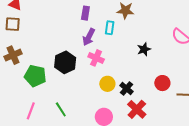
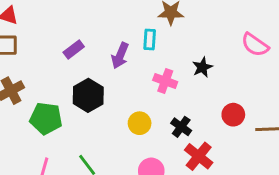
purple rectangle: (85, 13) -> (74, 49), moved, turned 48
pink cross: (96, 58) -> (165, 81), moved
yellow circle: (107, 84) -> (140, 123), moved

